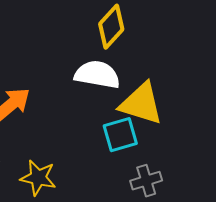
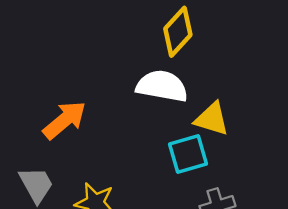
yellow triangle: (141, 104) -> (212, 119), size x0.7

